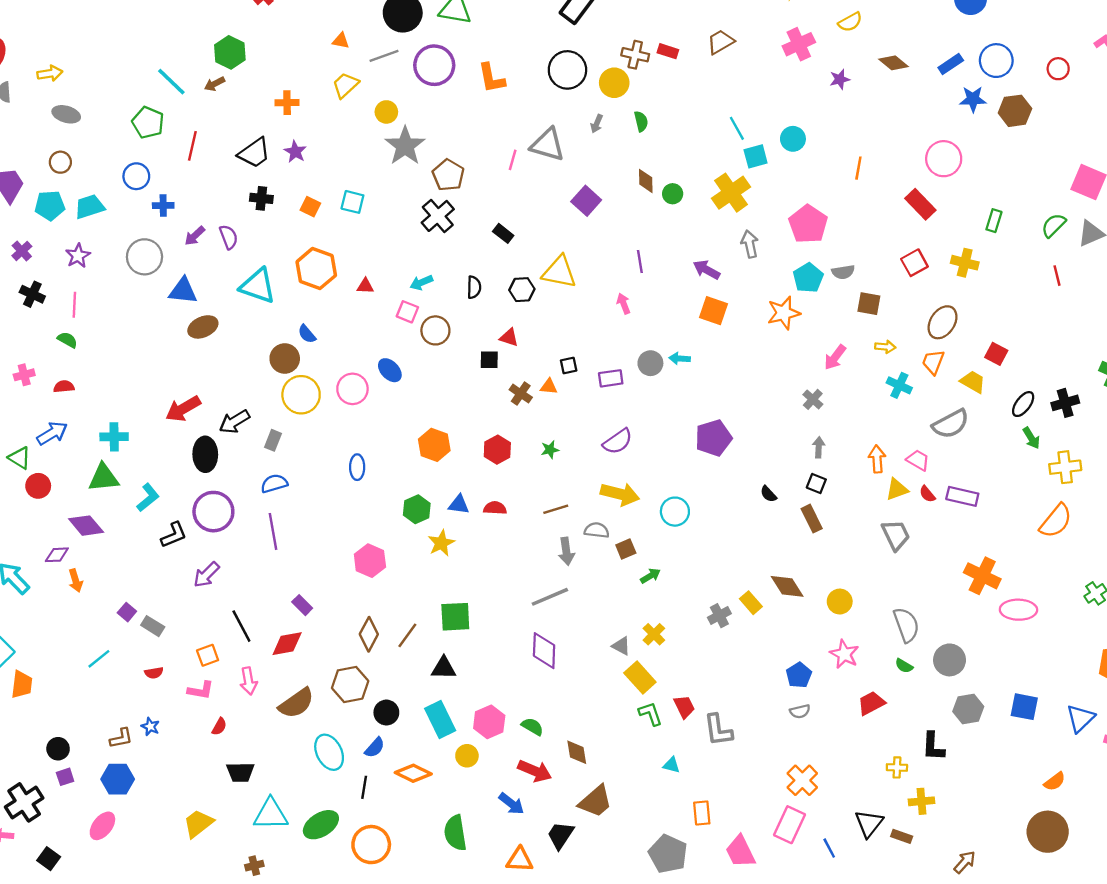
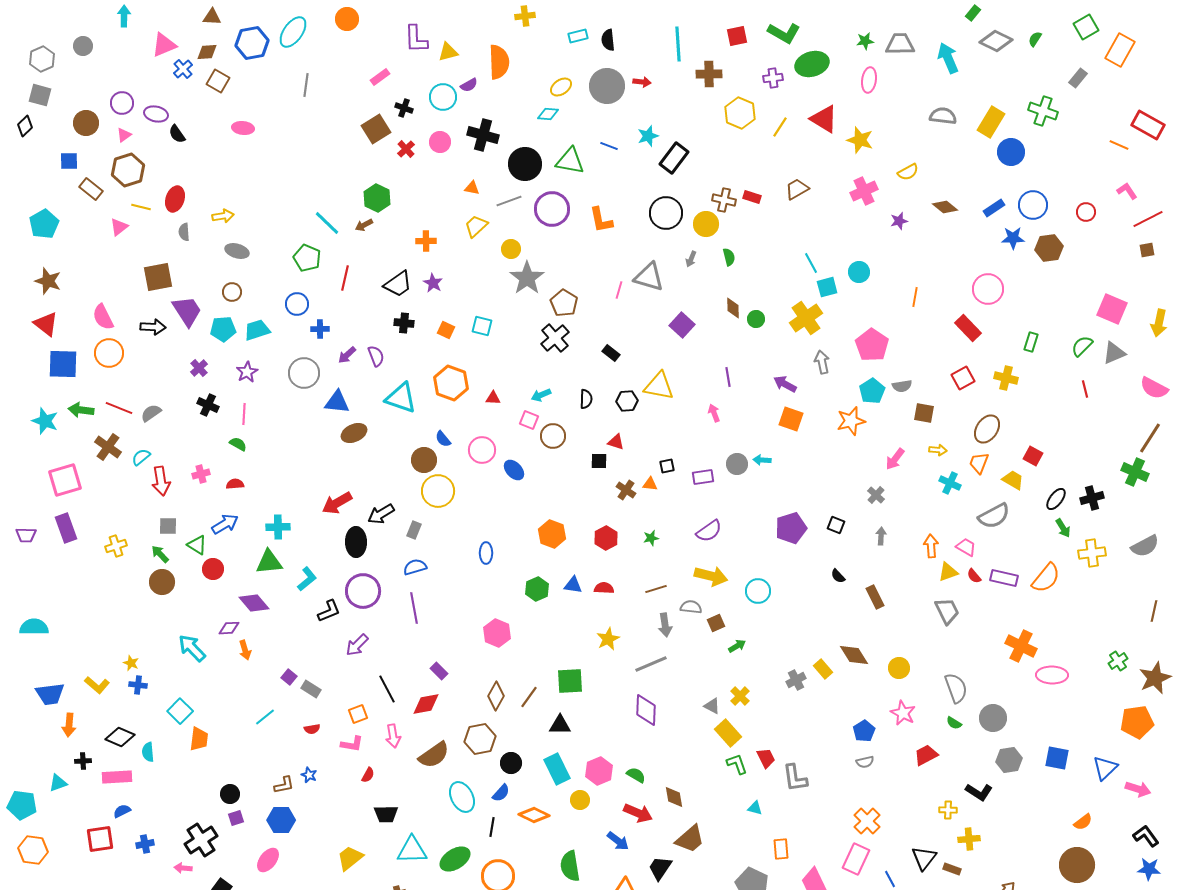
pink circle: (352, 389) -> (482, 450), moved
black square: (816, 484) -> (836, 525), moved
orange semicircle: (1056, 521) -> (1046, 578), moved
yellow star: (441, 543) -> (608, 639), moved
black L-shape: (933, 746) -> (979, 792), turned -60

